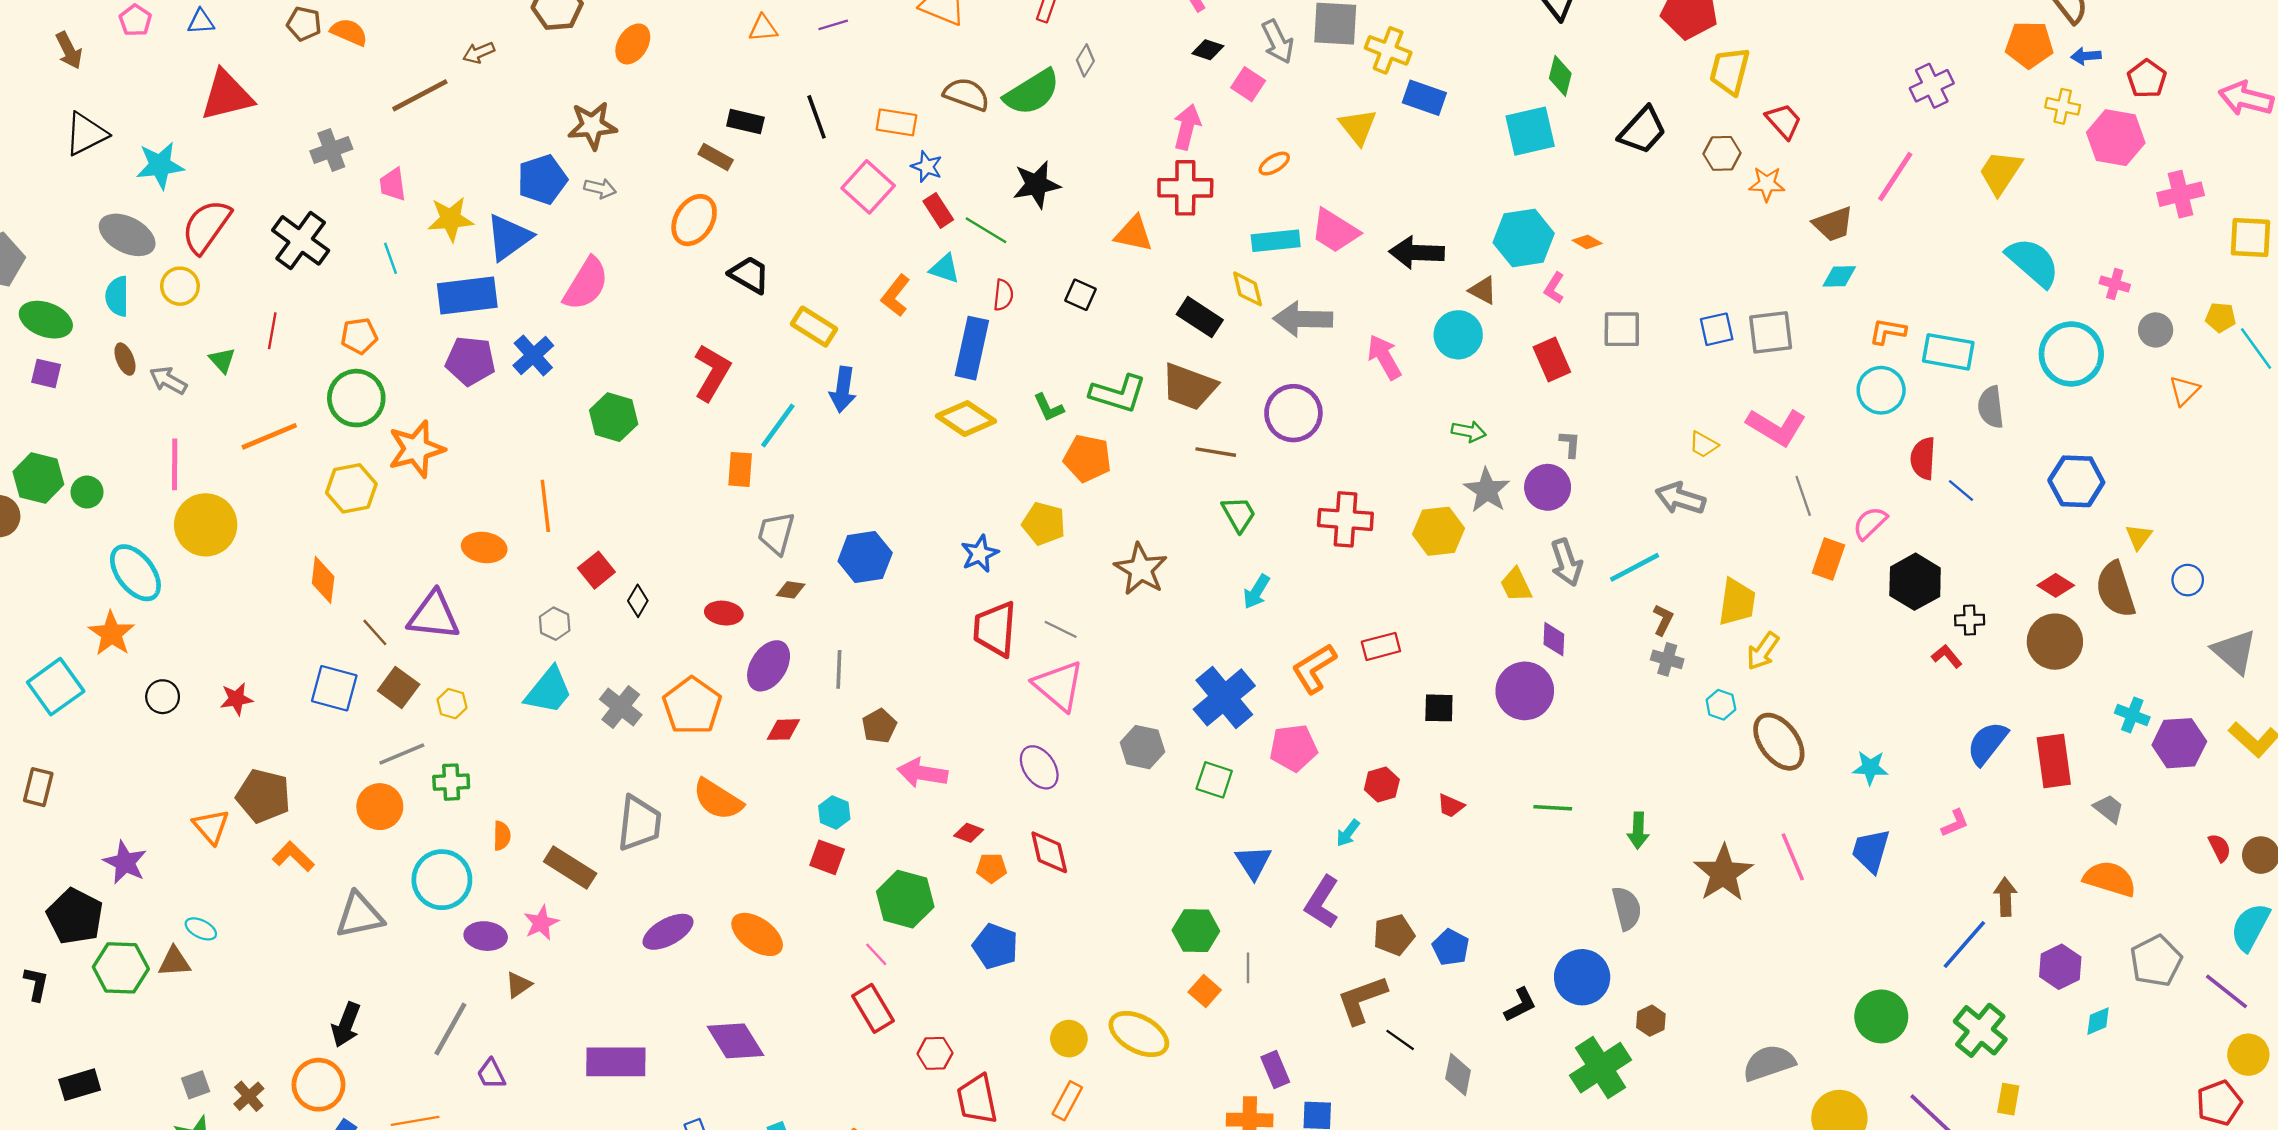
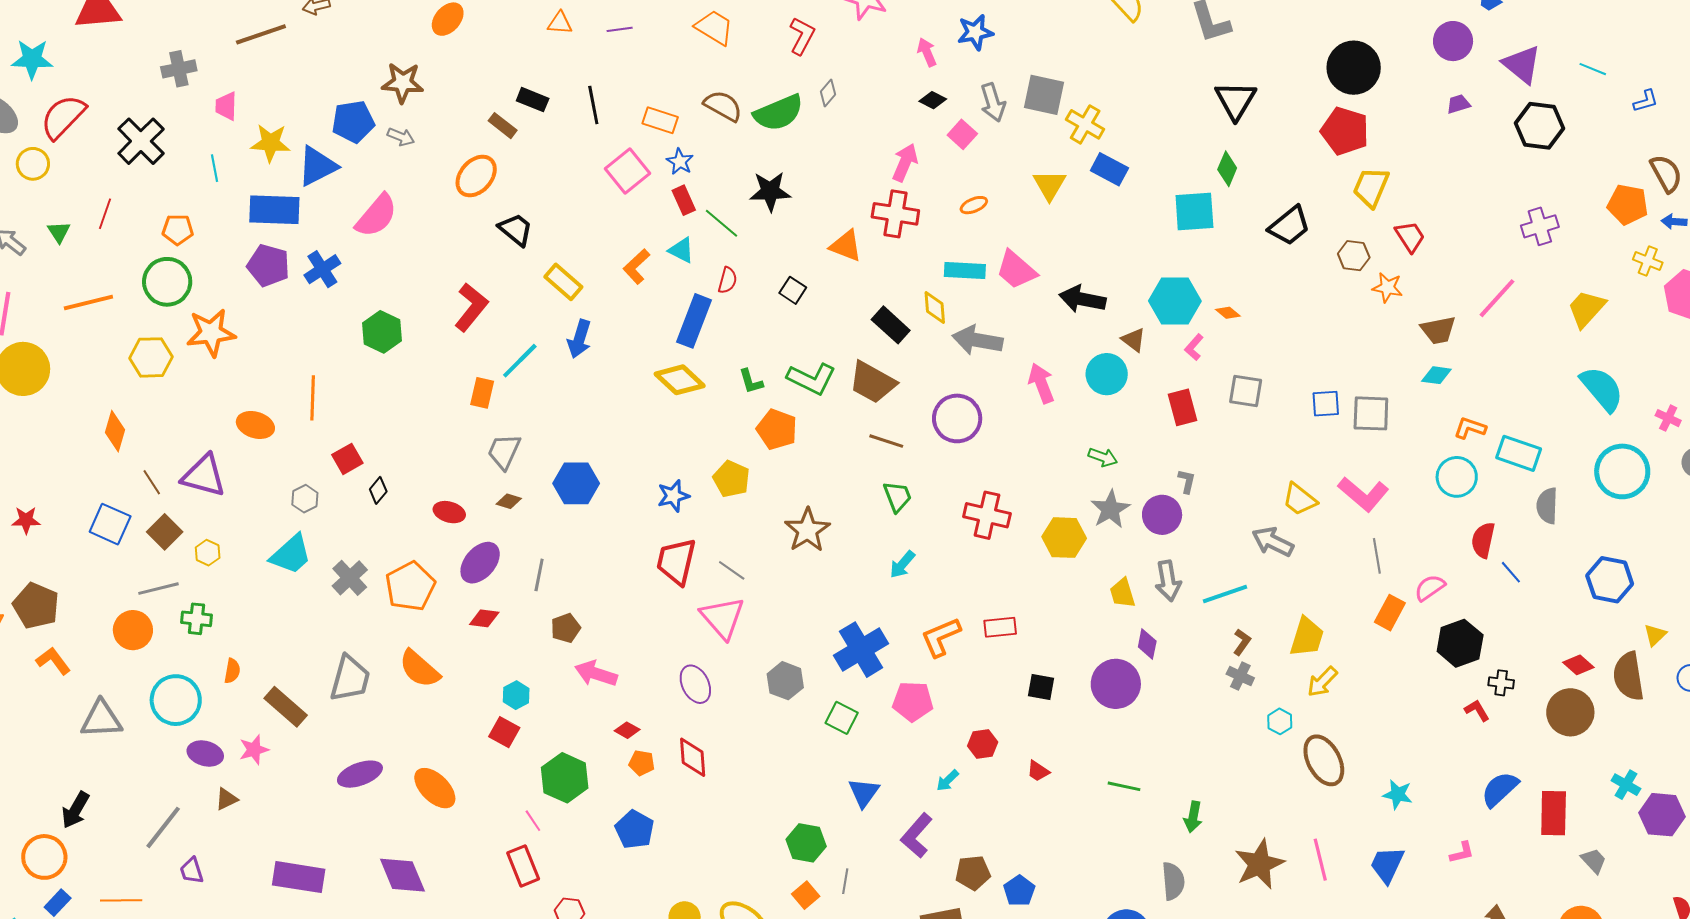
yellow trapezoid: (1703, 445) -> (1299, 499), size x1.4

